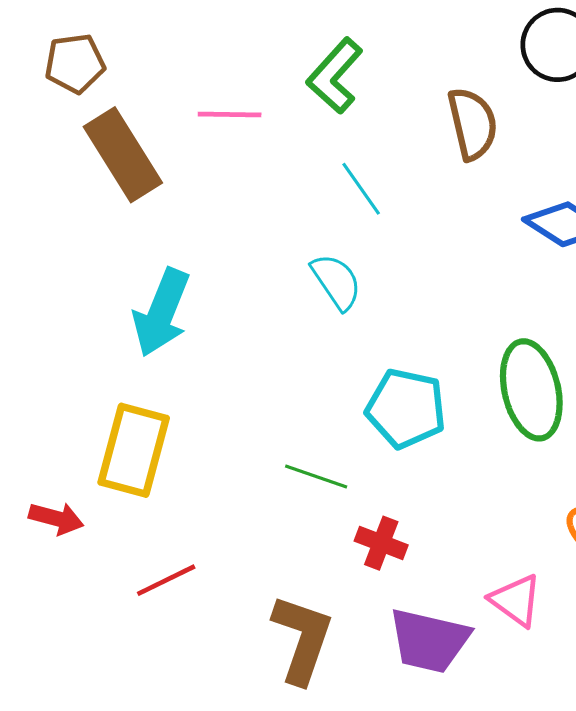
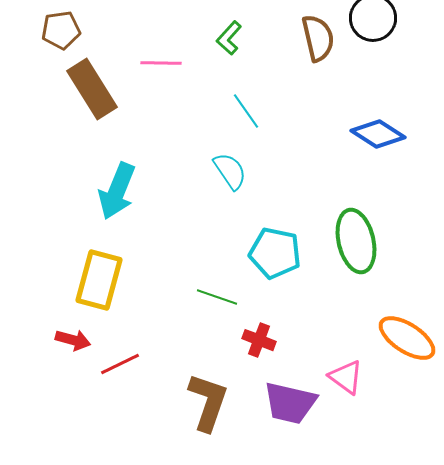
green L-shape: (335, 76) -> (229, 38), size x0.7
brown semicircle: (472, 124) -> (318, 38), moved
red arrow: (56, 518) -> (73, 340), moved

